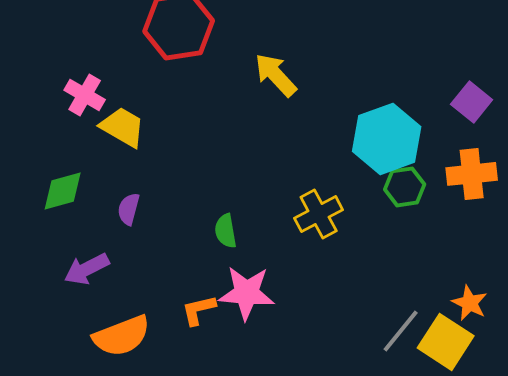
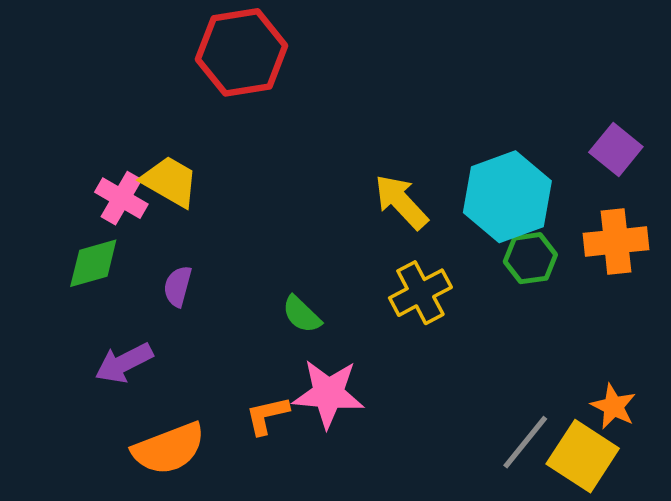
yellow arrow: (276, 75) -> (401, 202), moved
pink cross: (85, 95) -> (121, 198), moved
green semicircle: (226, 231) -> (302, 314), turned -36

